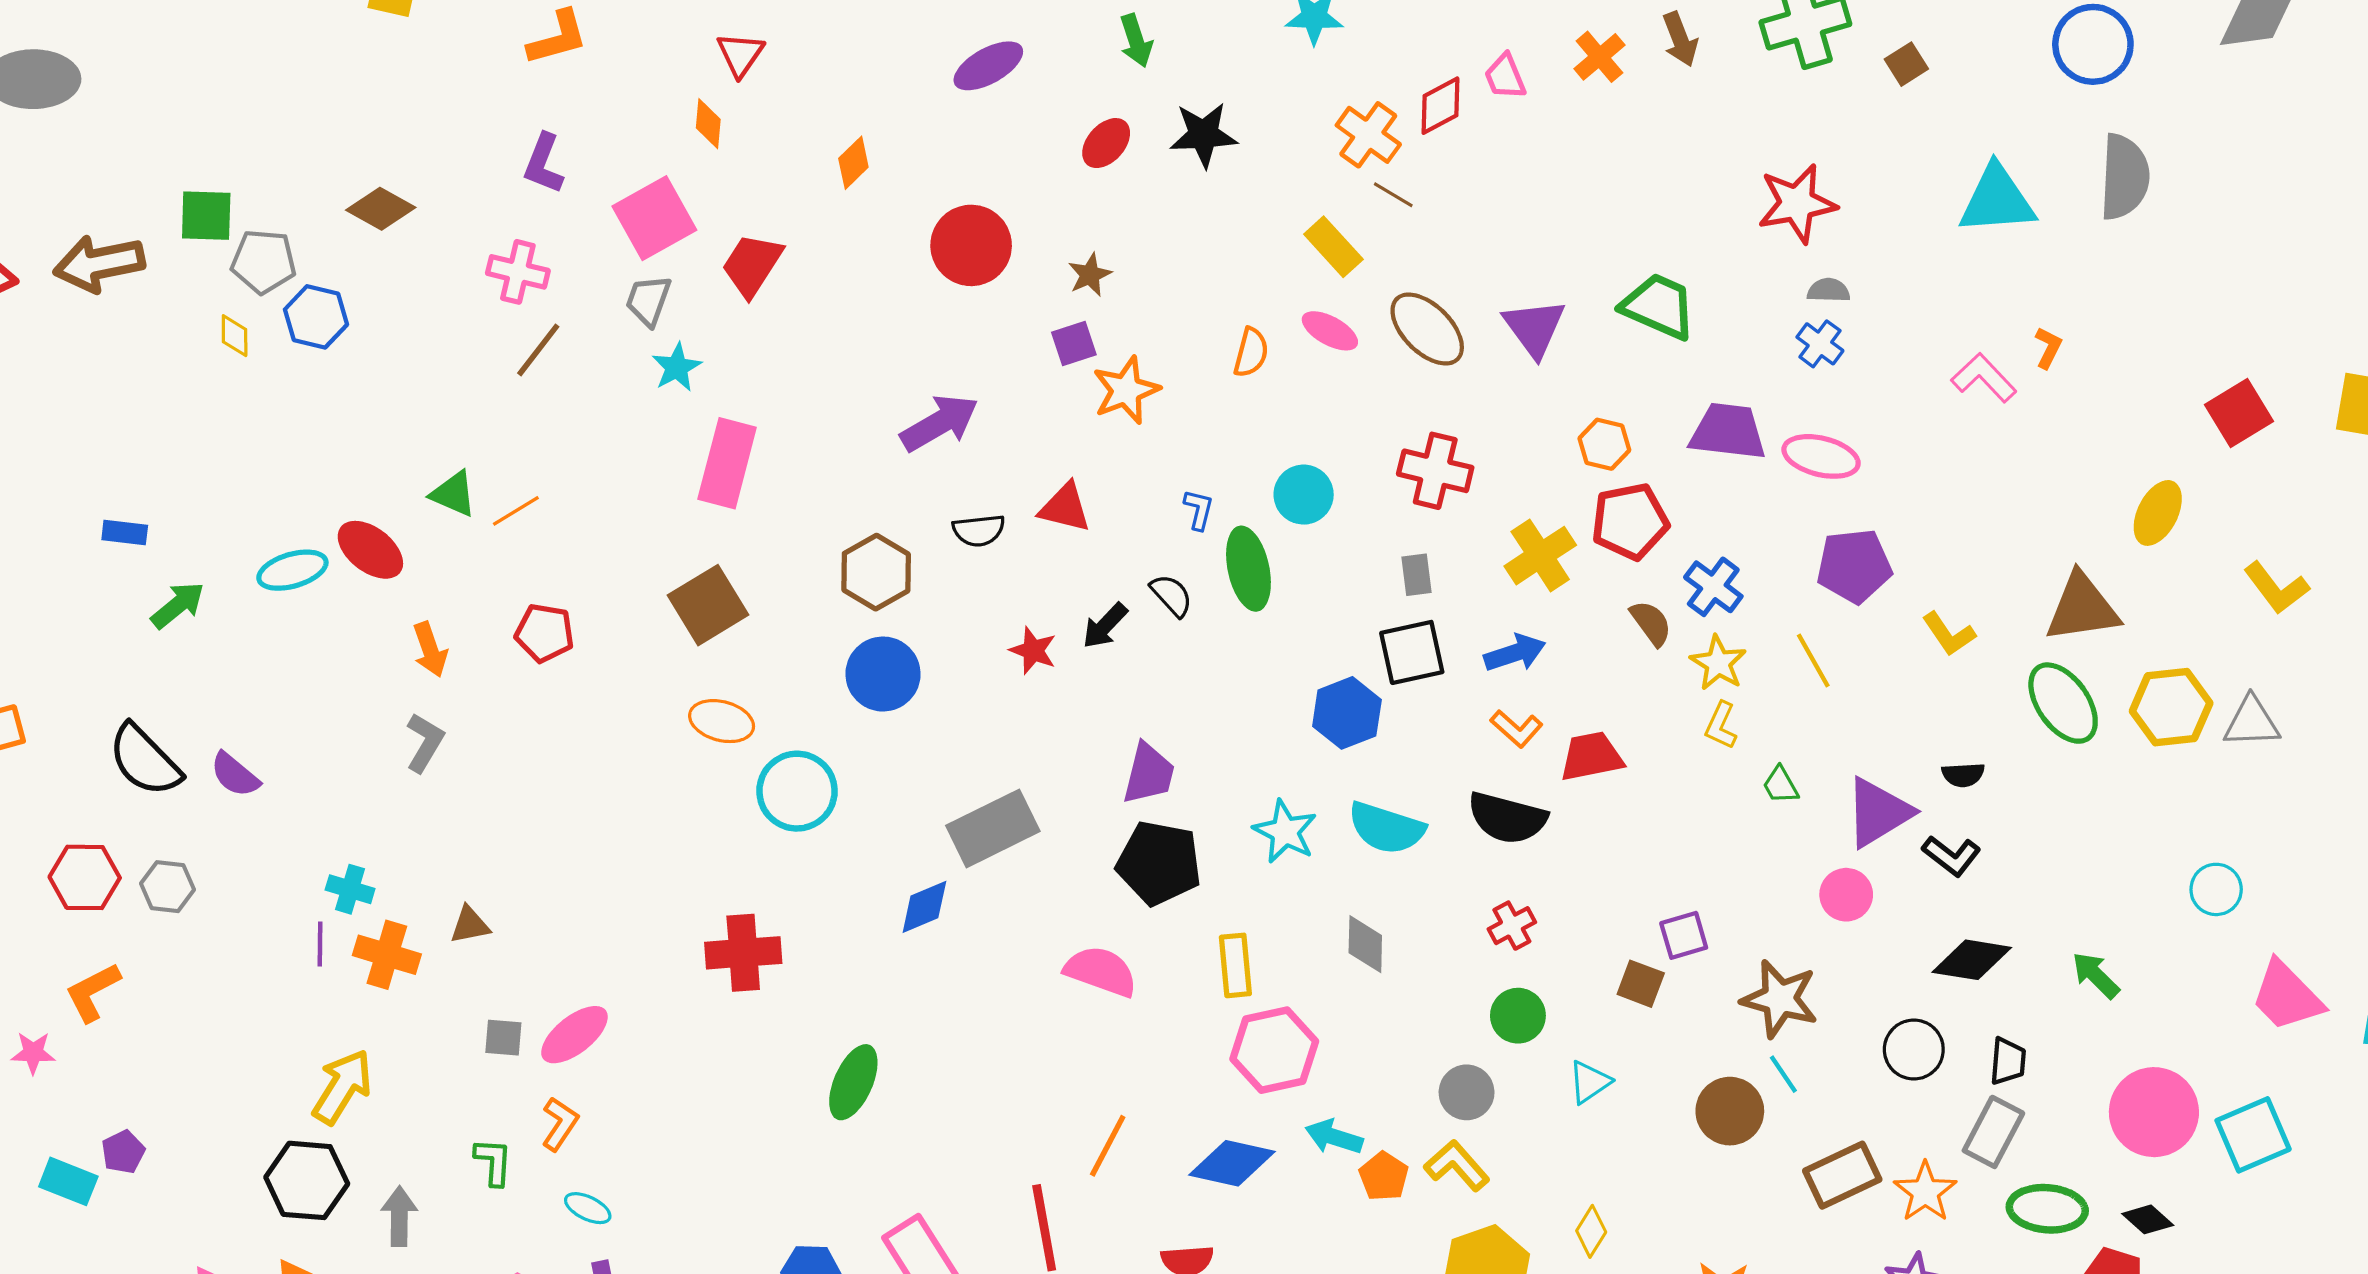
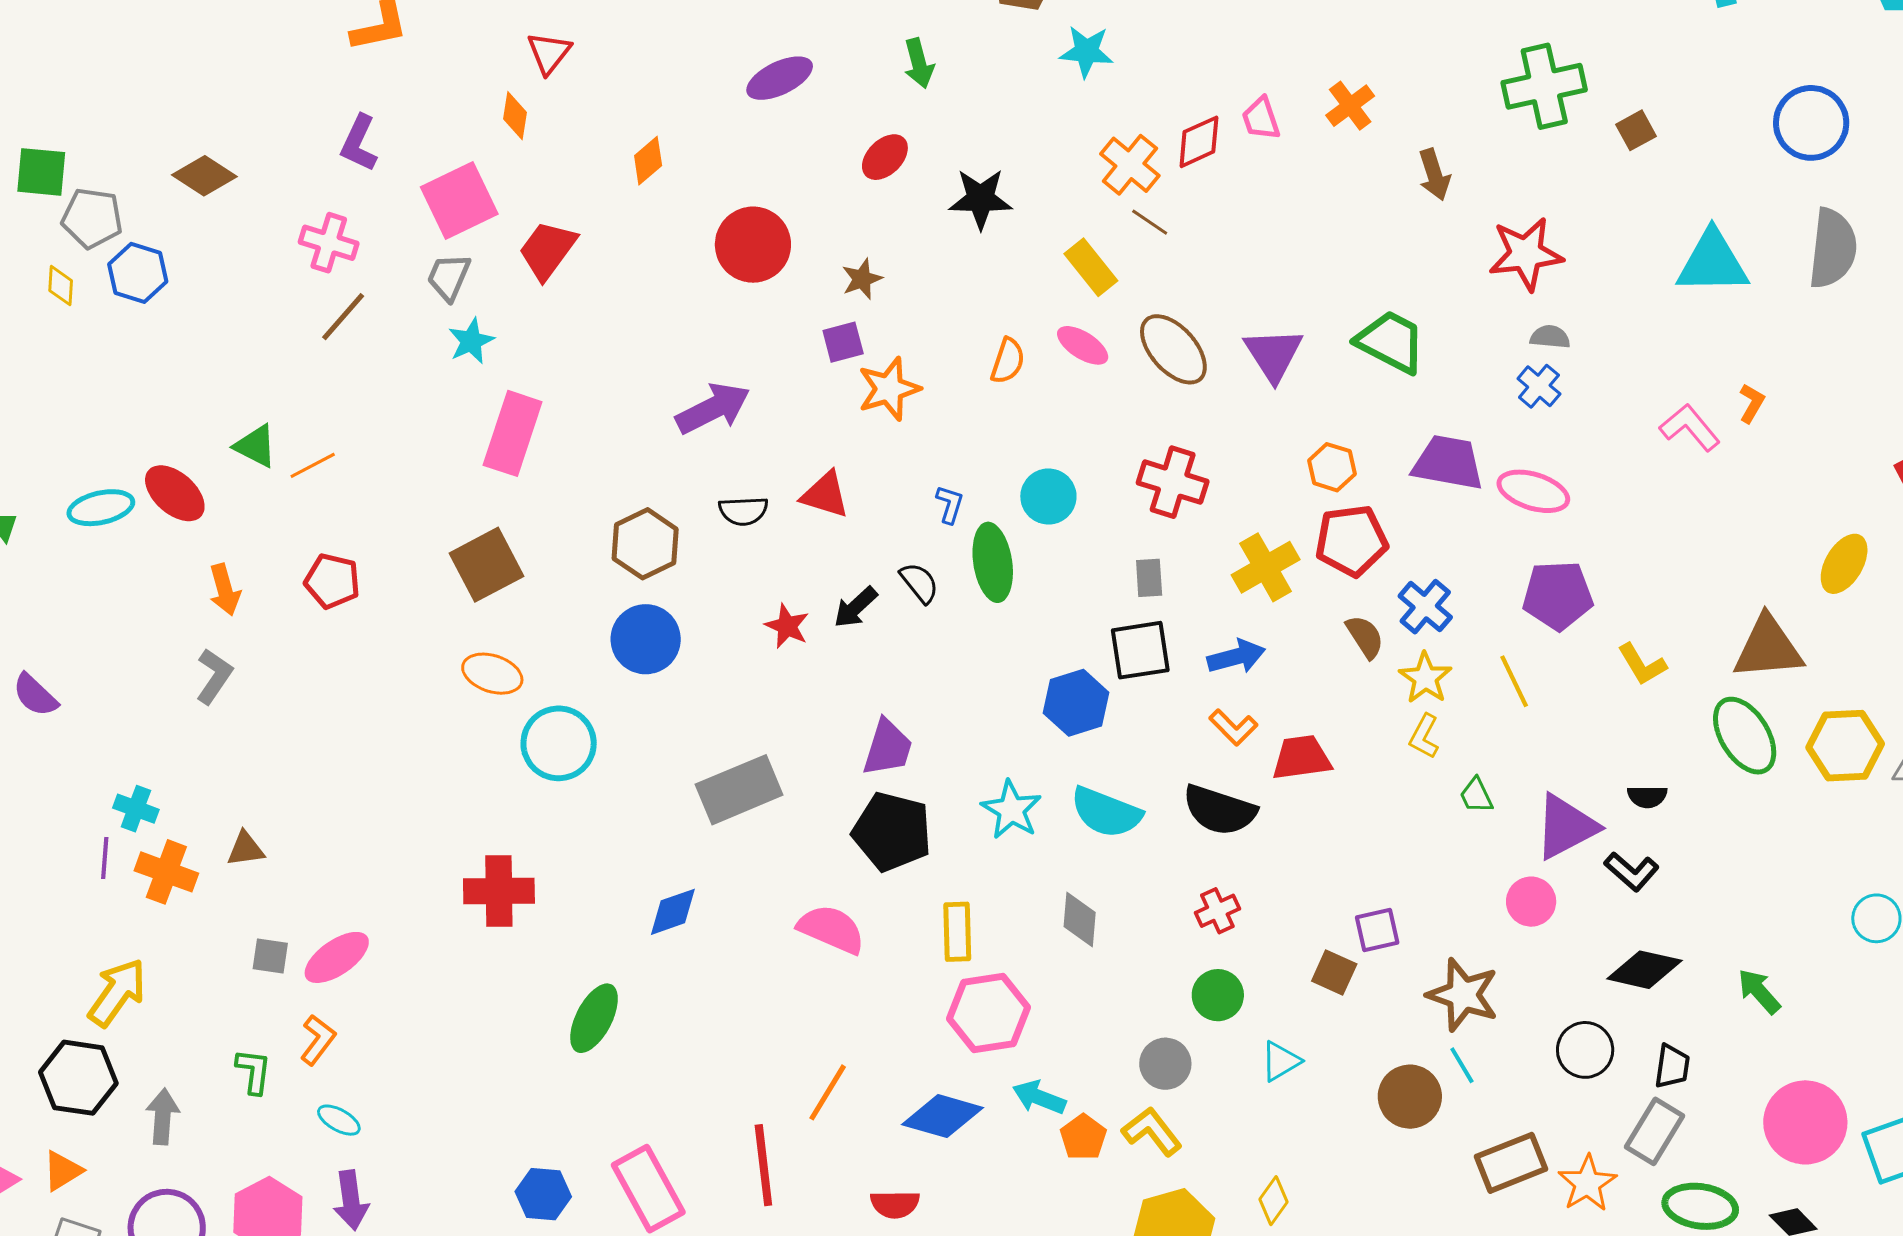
brown arrow: (1680, 39) -> (1434, 175), moved
black star: (1203, 135) -> (981, 199), moved
blue diamond: (924, 907) -> (673, 912), moved

